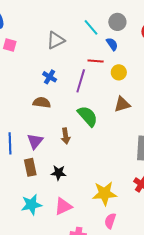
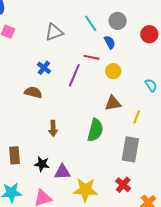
green semicircle: (88, 116) -> (95, 130), moved, turned 50
purple triangle: (35, 141) -> (62, 172), moved, turned 42

